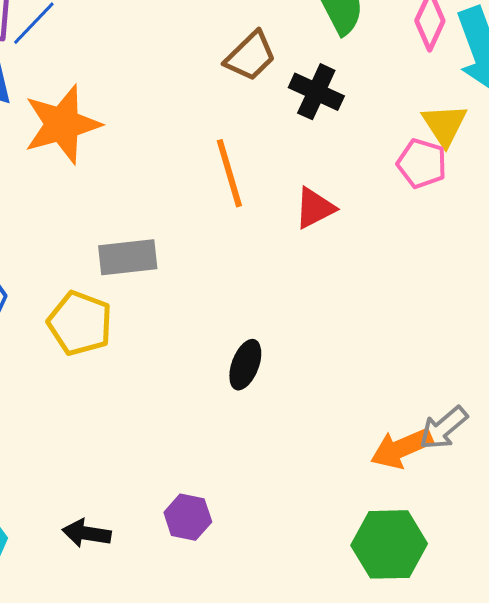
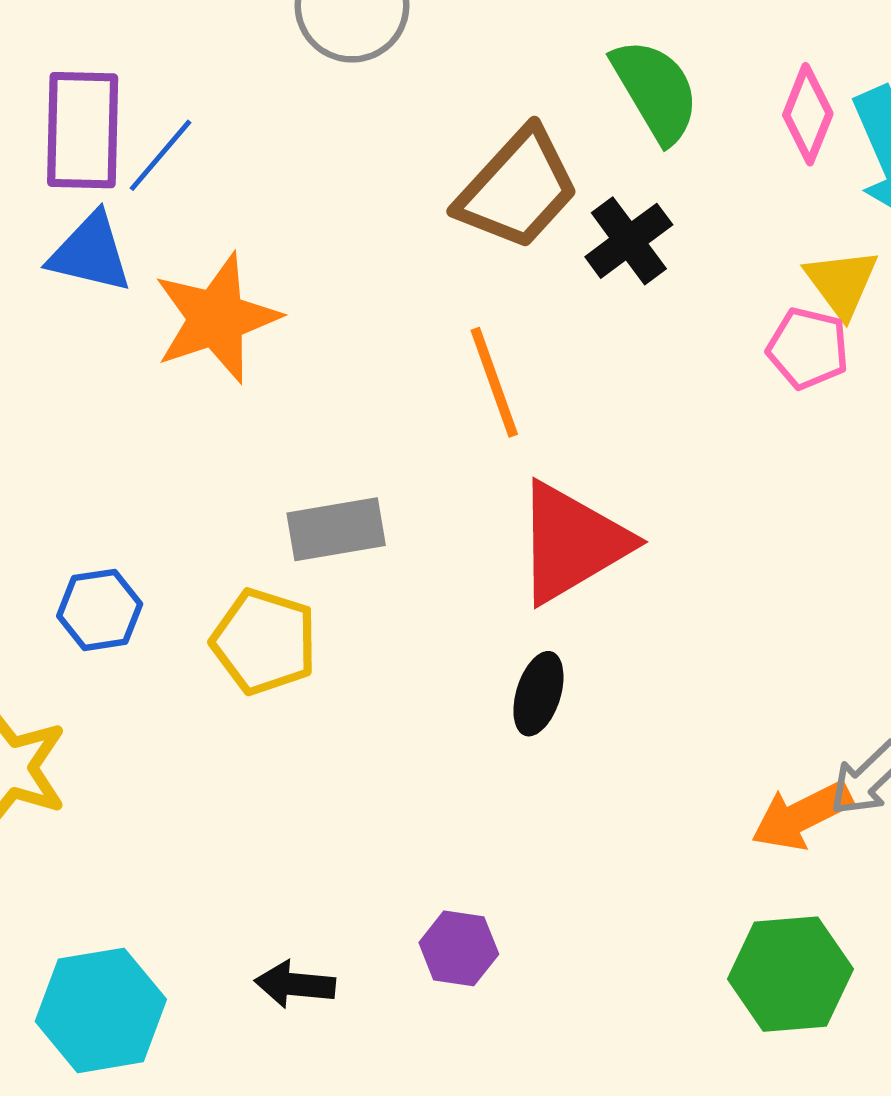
brown trapezoid: (250, 56) -> (518, 189), size x1.5
black cross: (316, 92) -> (629, 241), turned 32
red triangle: (315, 208) -> (572, 543), moved, size x1.8

